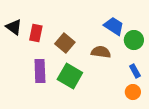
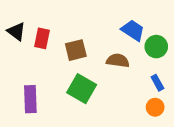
brown square: (65, 43) -> (76, 50), turned 36
purple rectangle: (40, 71) -> (30, 99), moved

